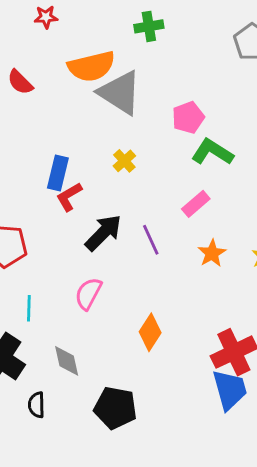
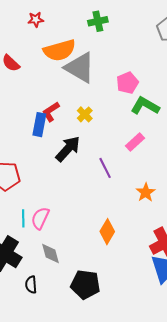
red star: (46, 17) -> (36, 20), moved
red L-shape: (69, 197) -> (51, 112), moved
black arrow: (103, 233) -> (68, 149), moved
orange star: (212, 253) -> (146, 192), moved
pink semicircle: (88, 294) -> (40, 218), moved

